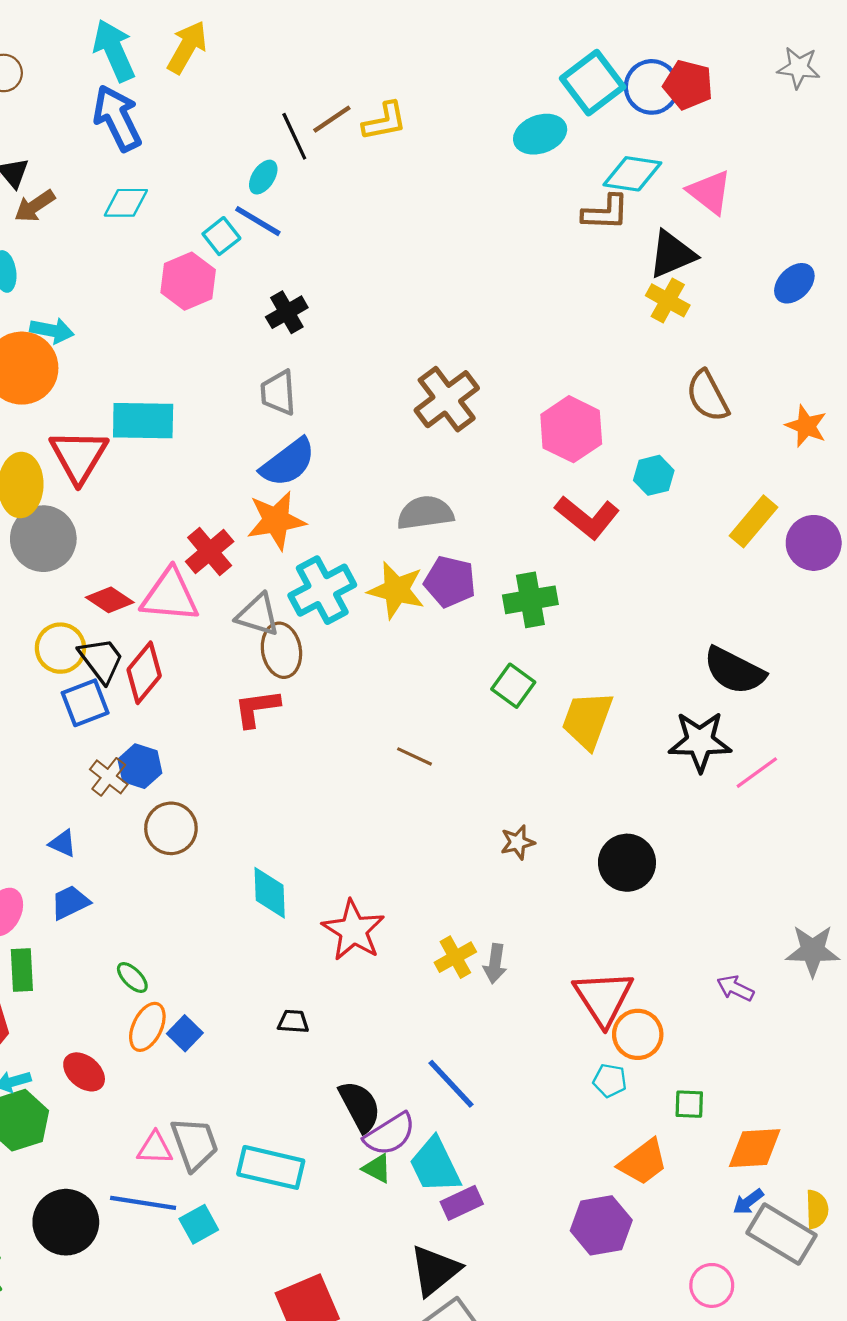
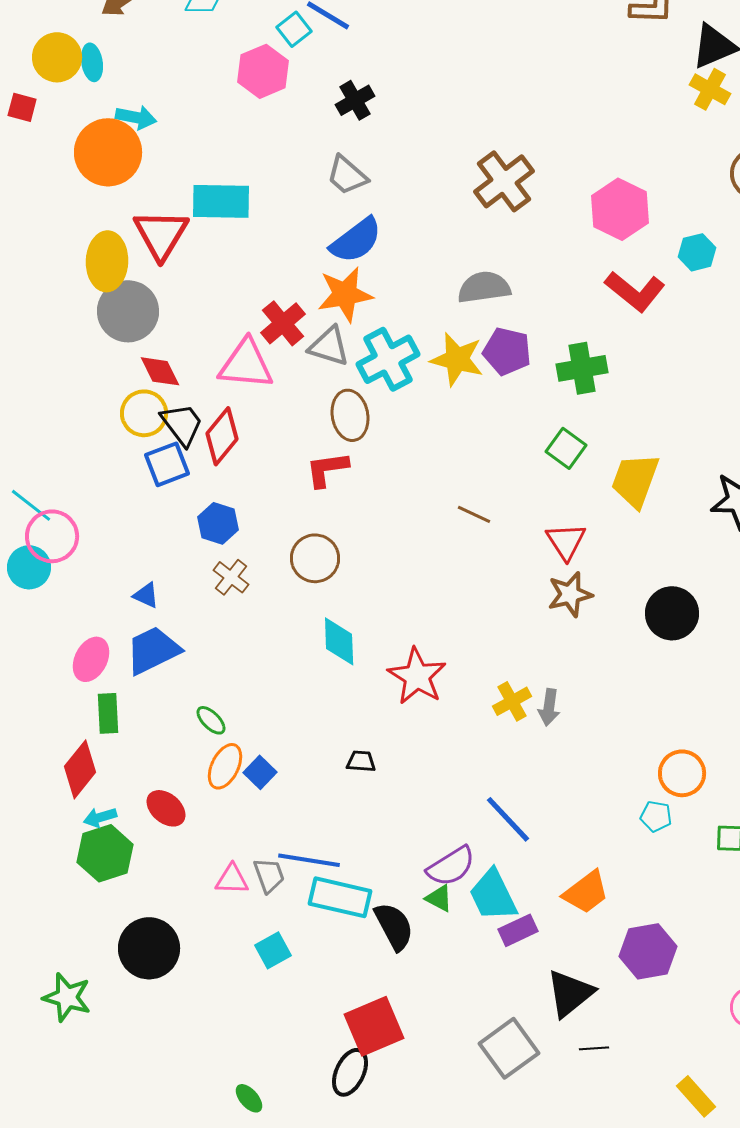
gray trapezoid: (278, 393) -> (347, 175), turned -45
red diamond: (110, 600) -> (160, 371), moved, turned 30
gray triangle: (258, 615) -> (329, 346), moved
brown cross: (109, 777) -> (231, 577), moved
brown circle: (171, 828) -> (315, 558), moved
brown star: (518, 842) -> (570, 594), size x1.4
blue trapezoid: (70, 902) -> (153, 650), size x1.5
red triangle: (603, 998) -> (566, 541), moved, size x0.7
black semicircle: (360, 1106) -> (394, 926), moved
gray trapezoid: (195, 1144) -> (269, 875), size x0.7
orange trapezoid: (643, 1162) -> (586, 892), moved
blue line: (143, 1203) -> (309, 860), moved
black triangle: (435, 1270) -> (570, 993), moved

